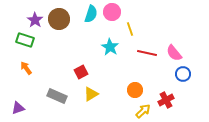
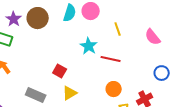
yellow line: (130, 29) -> (118, 29), moved
red line: (147, 53) -> (111, 59), moved
pink semicircle: (174, 53) -> (153, 37), moved
red square: (81, 72) -> (60, 71), turned -32

